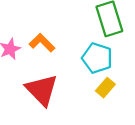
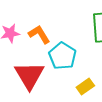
cyan pentagon: (97, 58) -> (62, 56), moved

